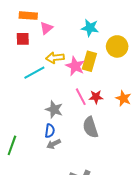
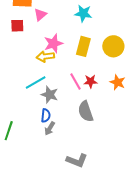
yellow circle: (117, 46) -> (113, 46), moved
yellow arrow: (55, 58) -> (45, 57), moved
pink star: (75, 66) -> (53, 44), moved, turned 30
cyan line: (34, 73) -> (36, 83), moved
gray arrow: (54, 144) -> (50, 129), turned -32

